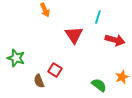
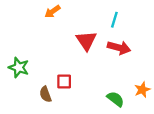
orange arrow: (45, 10) -> (52, 12), turned 80
red arrow: (115, 40) -> (119, 48), moved
red square: (55, 70) -> (64, 81), turned -32

